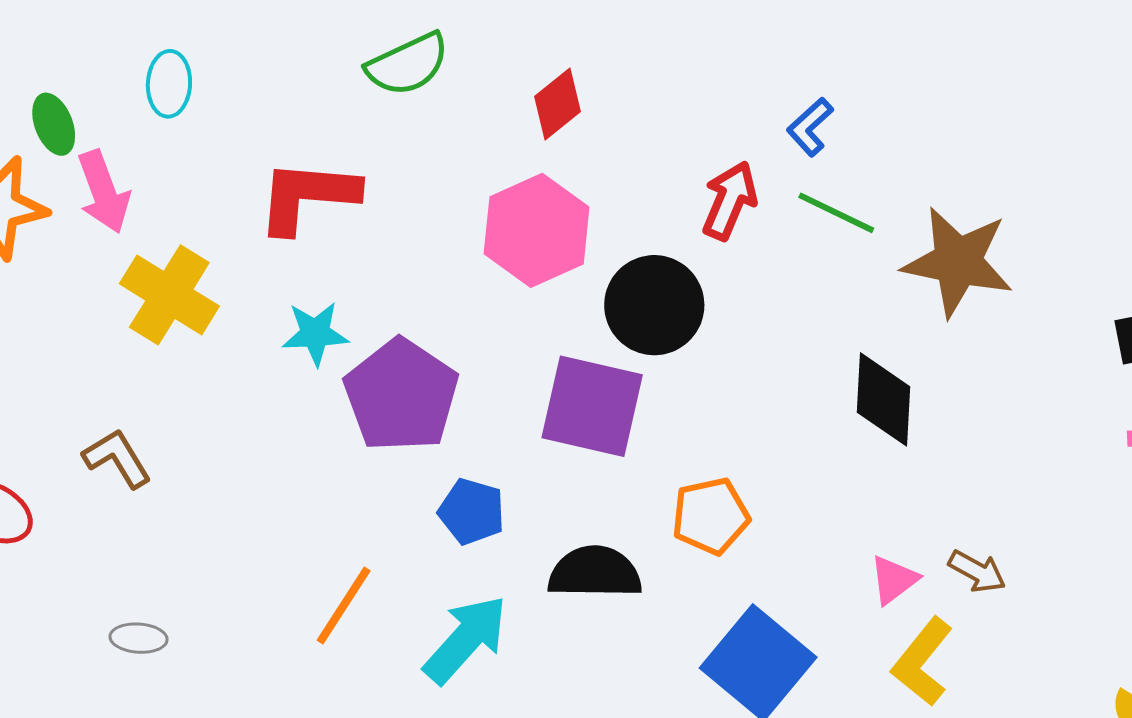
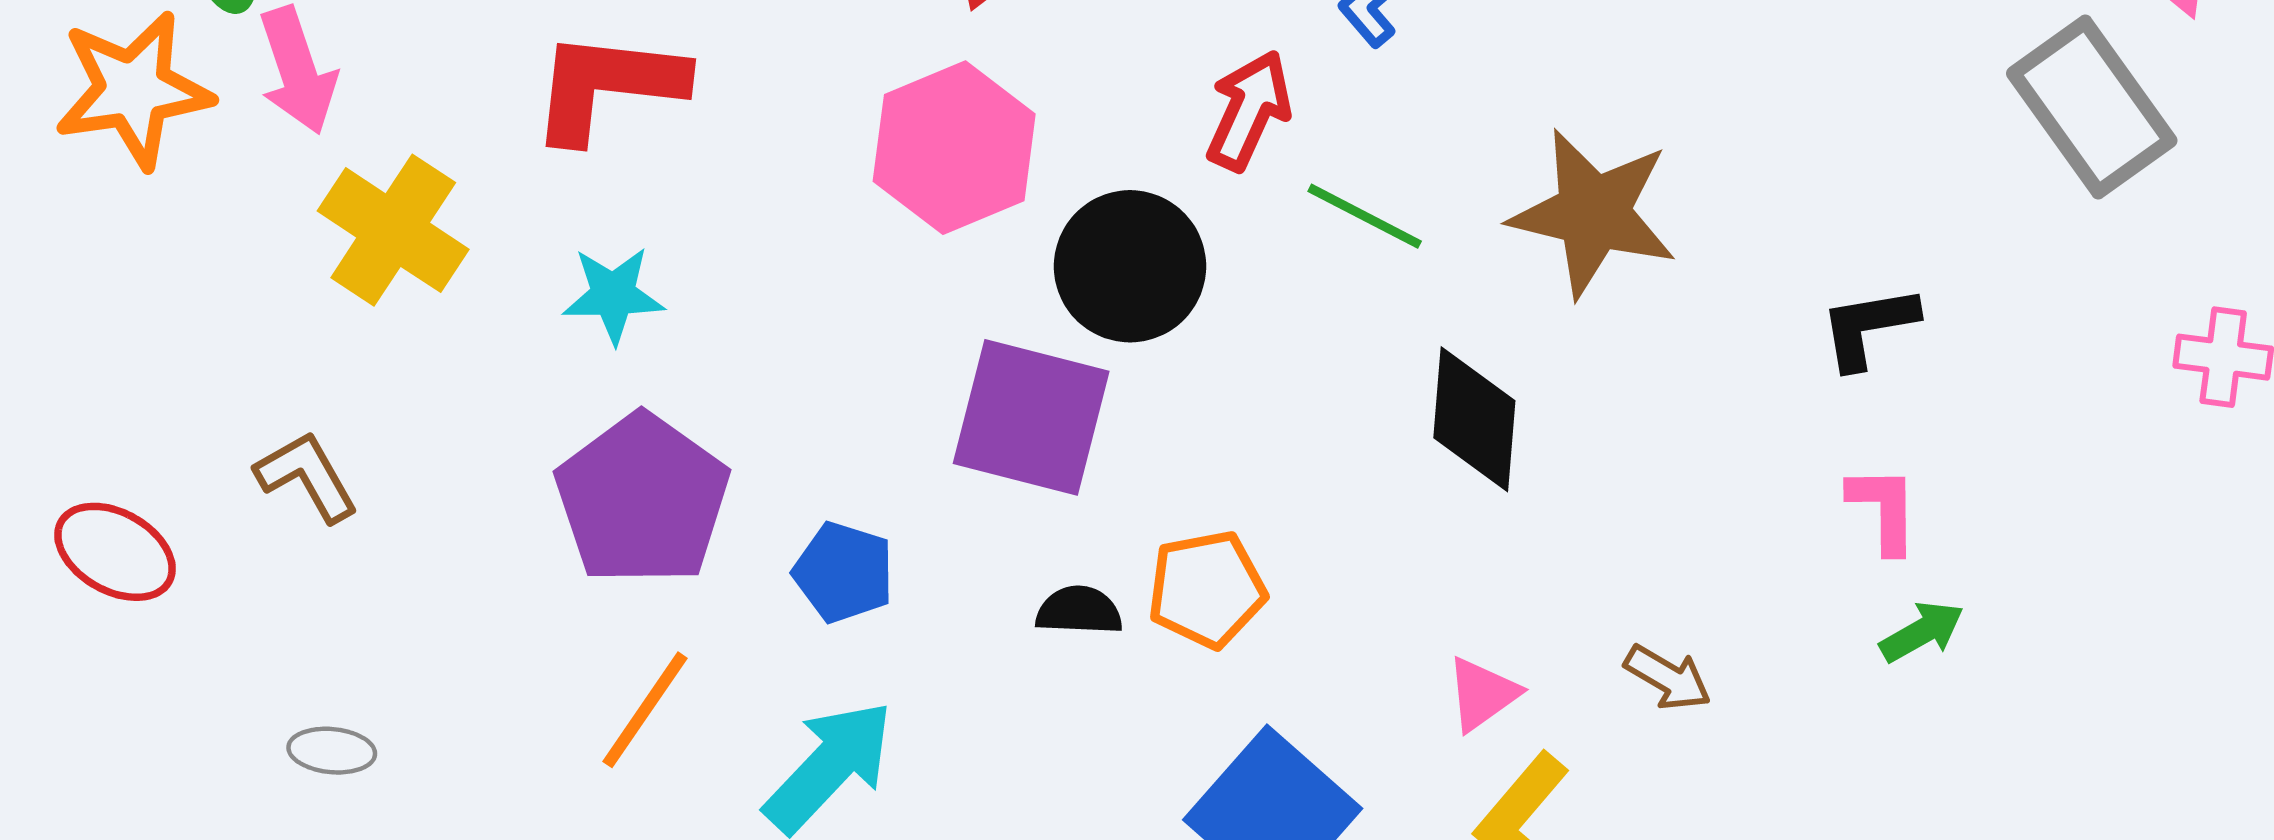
green line: (836, 213) -> (1365, 216), moved
purple pentagon: (401, 395) -> (642, 499), moved
brown arrow: (977, 571) -> (1668, 678), moved
black semicircle: (595, 572) -> (1079, 611), moved, size x0.6

